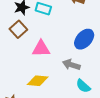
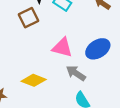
pink triangle: (41, 49) -> (62, 48), moved

